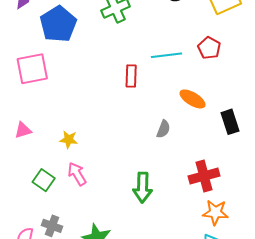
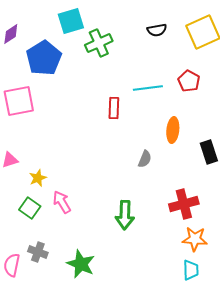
orange ellipse: (193, 99) -> (173, 130), turned 65
yellow star: (69, 140) -> (38, 178), moved, turned -30

